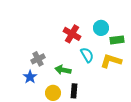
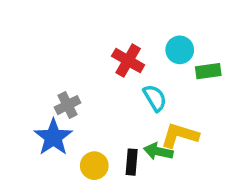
yellow L-shape: (111, 61) -> (180, 135), moved
green arrow: (63, 70) -> (158, 151), moved
blue star: (30, 77) -> (53, 137), size x1.5

